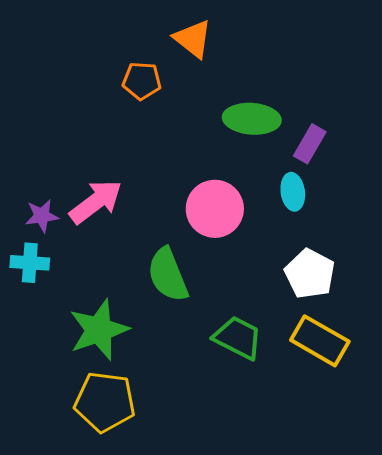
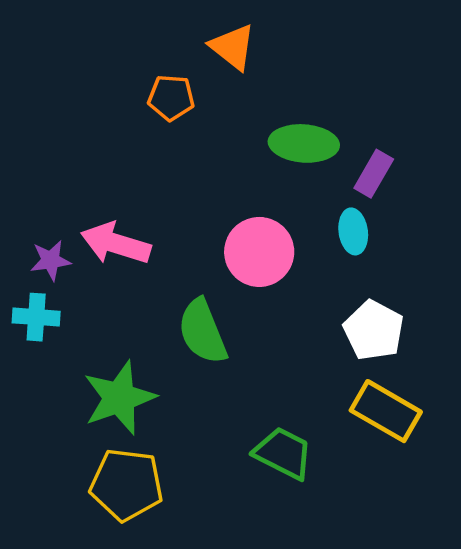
pink arrow: (96, 202) -> (116, 244), turned -126
green trapezoid: (238, 338) -> (283, 453), moved

